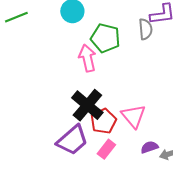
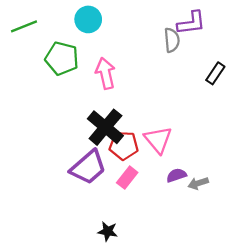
green pentagon: (105, 38) -> (62, 58), moved
red pentagon: (103, 121) -> (124, 145), turned 30

